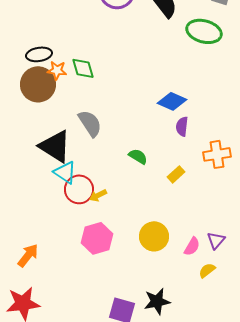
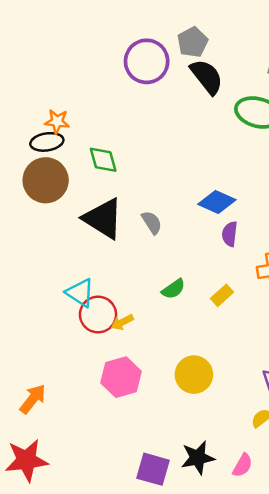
orange star: (57, 70) -> (57, 121), moved
gray semicircle: (90, 123) -> (152, 222), moved, size x0.7
black triangle: (55, 146) -> (103, 219), moved
green semicircle: (138, 156) -> (173, 289), moved, turned 114
pink semicircle: (192, 246) -> (242, 465), moved

